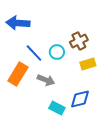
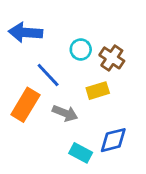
brown cross: (79, 41) -> (112, 58), turned -30
cyan circle: (57, 52) -> (81, 49), moved
yellow rectangle: (88, 64) -> (98, 91), moved

